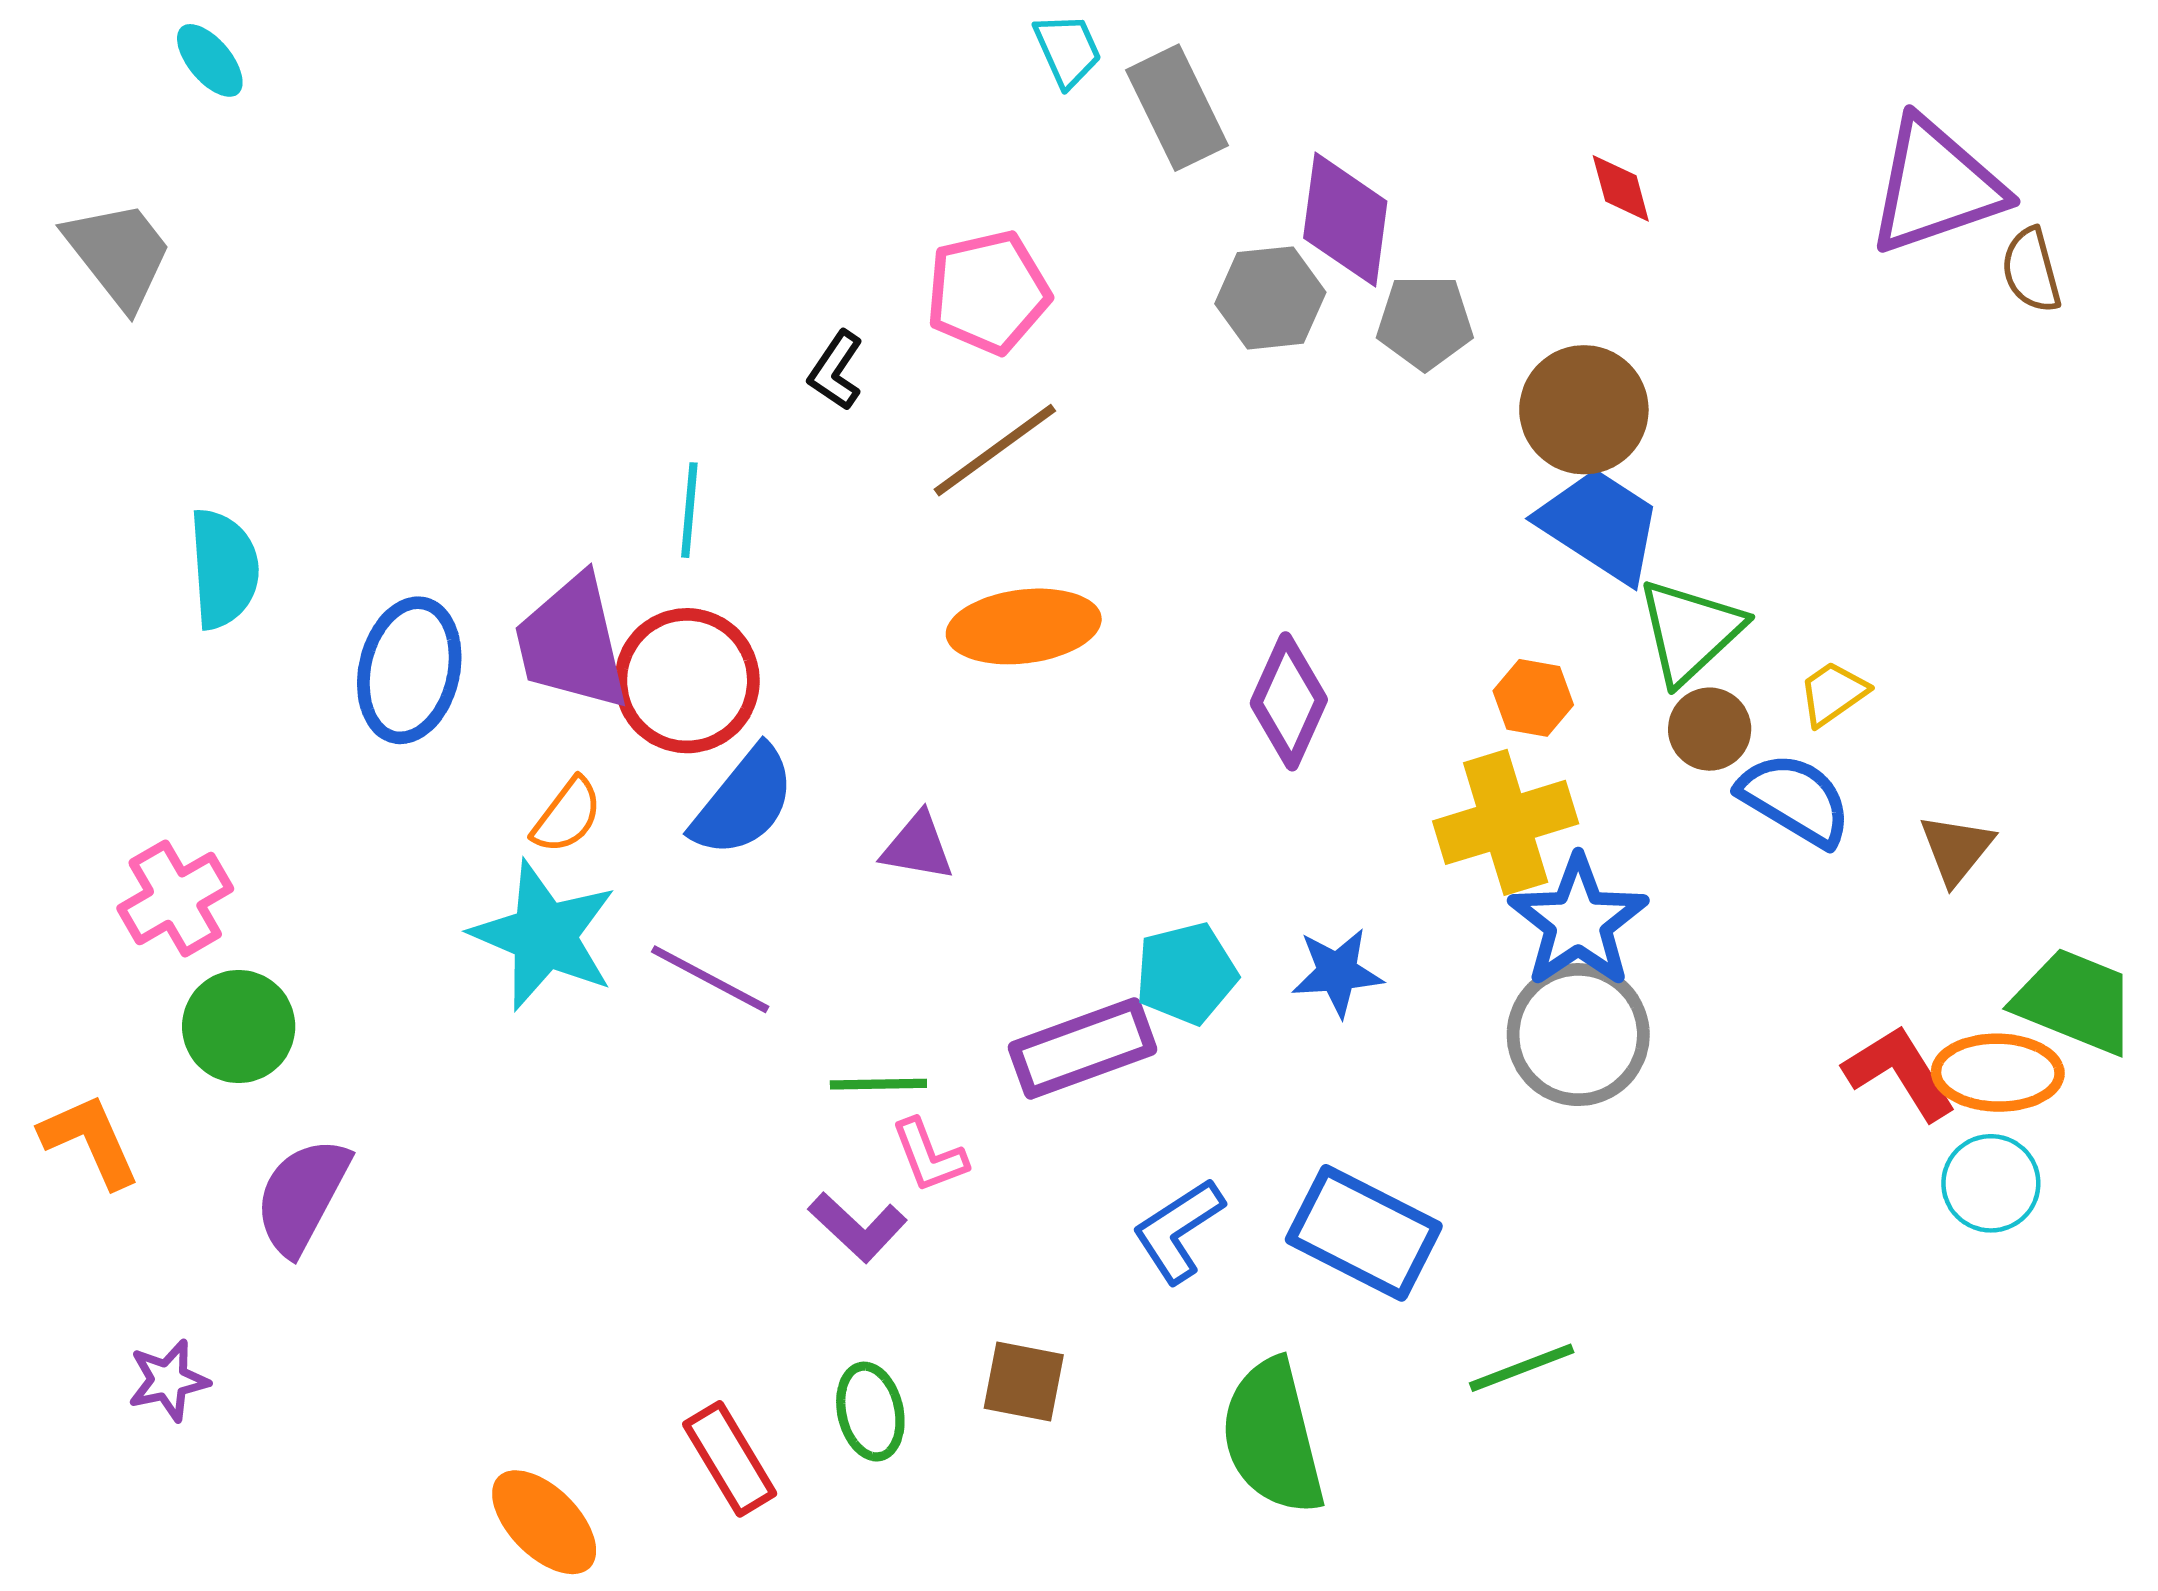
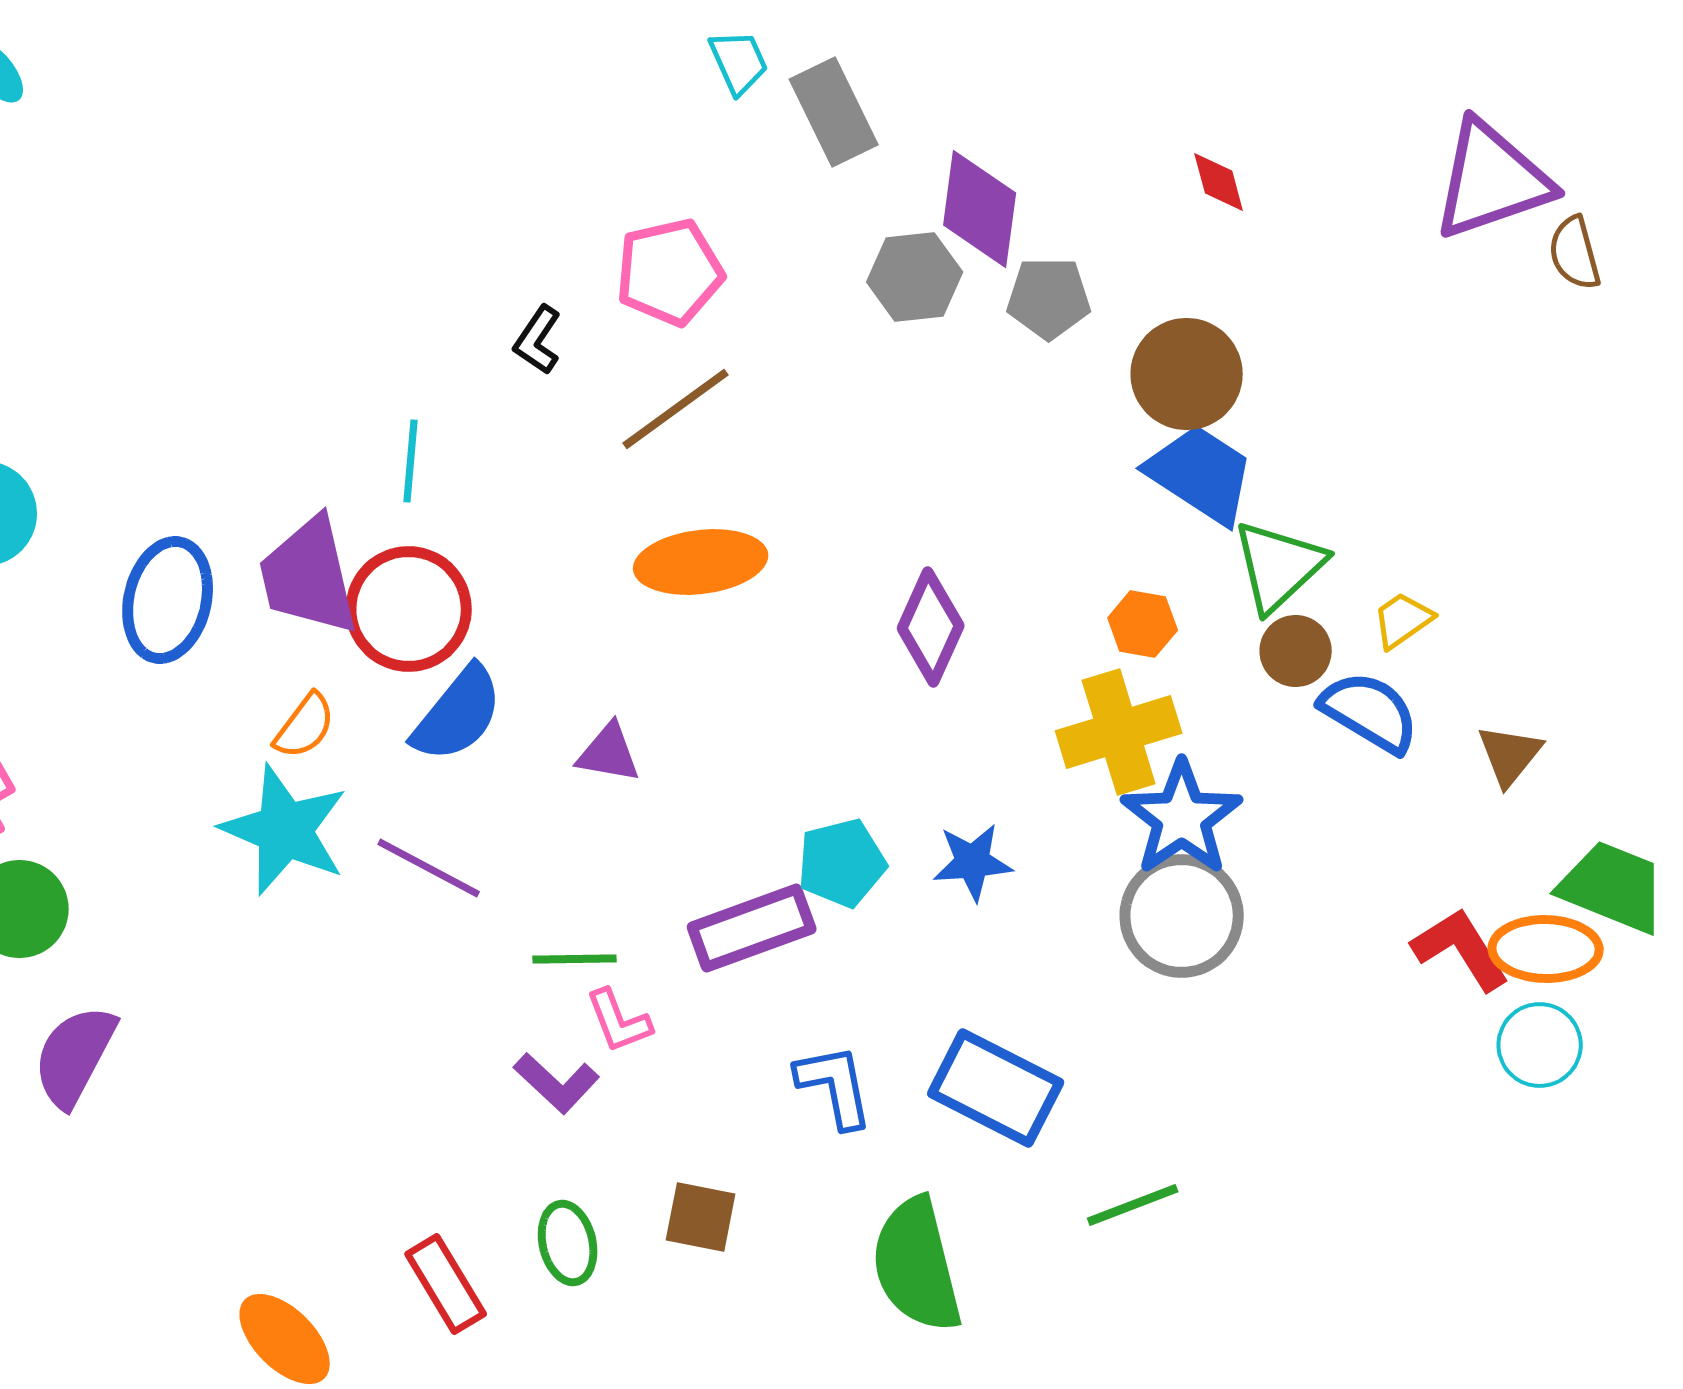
blue L-shape: (1178, 1231) -> (835, 1086), turned 112

